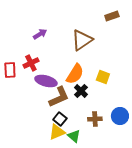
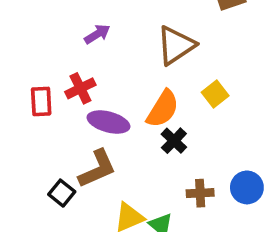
yellow square: (103, 77) -> (215, 94), moved, turned 32
brown L-shape: (59, 97) -> (97, 169), moved
black square: (60, 119) -> (62, 193), moved

